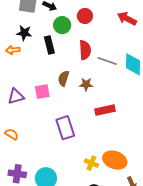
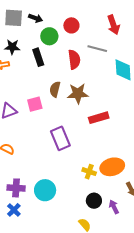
red arrow: (127, 19) -> (113, 25), turned -132
gray line: (107, 61) -> (97, 49), moved
brown star: (86, 84) -> (78, 94), size x1.5
orange ellipse: (115, 160) -> (112, 167), turned -30

